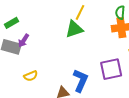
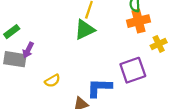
yellow semicircle: (31, 76) -> (52, 81), moved
blue L-shape: (81, 81) -> (99, 88), turned -105

